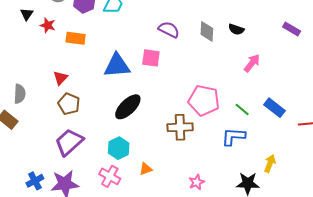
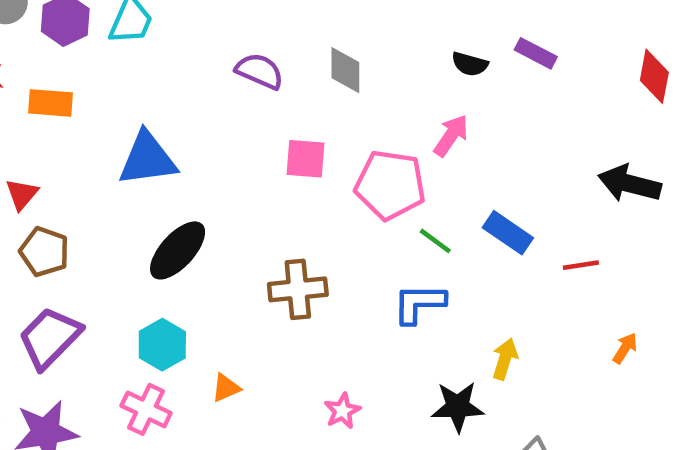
black semicircle: (236, 29) -> (470, 64), moved
pink square: (151, 58) -> (306, 159), moved
pink pentagon: (204, 100) -> (390, 185), moved

